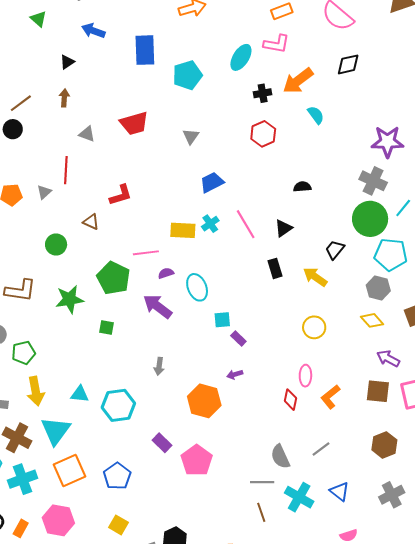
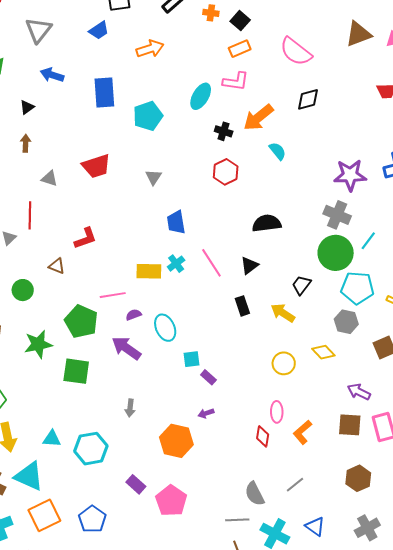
black cross: (263, 93) -> (224, 131), turned 30
blue trapezoid: (212, 182) -> (176, 222), turned -70
black semicircle: (302, 187) -> (267, 223), size x1.6
yellow diamond: (372, 320) -> (323, 352), moved
green square: (107, 328) -> (76, 371), size x1.8
cyan triangle: (56, 431) -> (29, 476), turned -40

